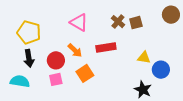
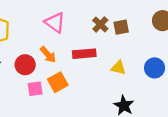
yellow triangle: (144, 58) -> (118, 68), moved
blue circle: (161, 70) -> (155, 68), moved
pink square: (56, 79) -> (35, 89), moved

